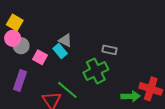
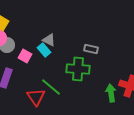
green cross: (96, 71) -> (78, 69), turned 30
green arrow: (131, 96) -> (111, 93), turned -96

